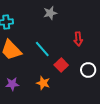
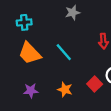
red square: (61, 65) -> (95, 84), moved

